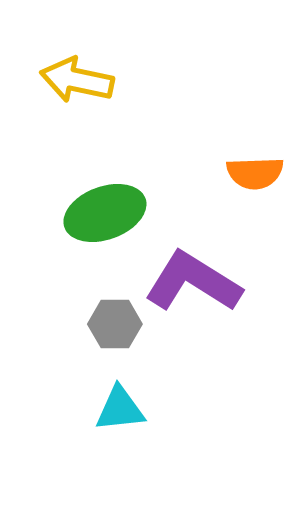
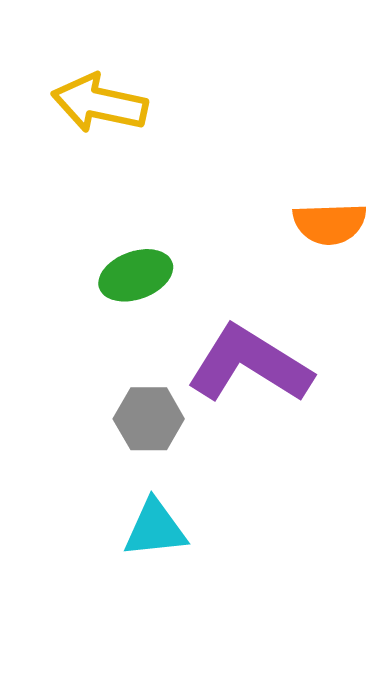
green ellipse: (105, 213) -> (136, 275), size x0.7

